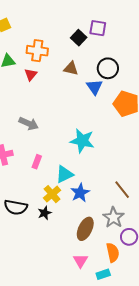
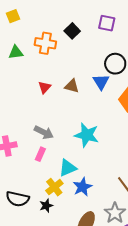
black square: (79, 38) -> (72, 31), moved
brown triangle: (71, 68) -> (72, 86), moved
red triangle: (31, 75) -> (45, 87), moved
gray arrow: (29, 124) -> (44, 132), moved

